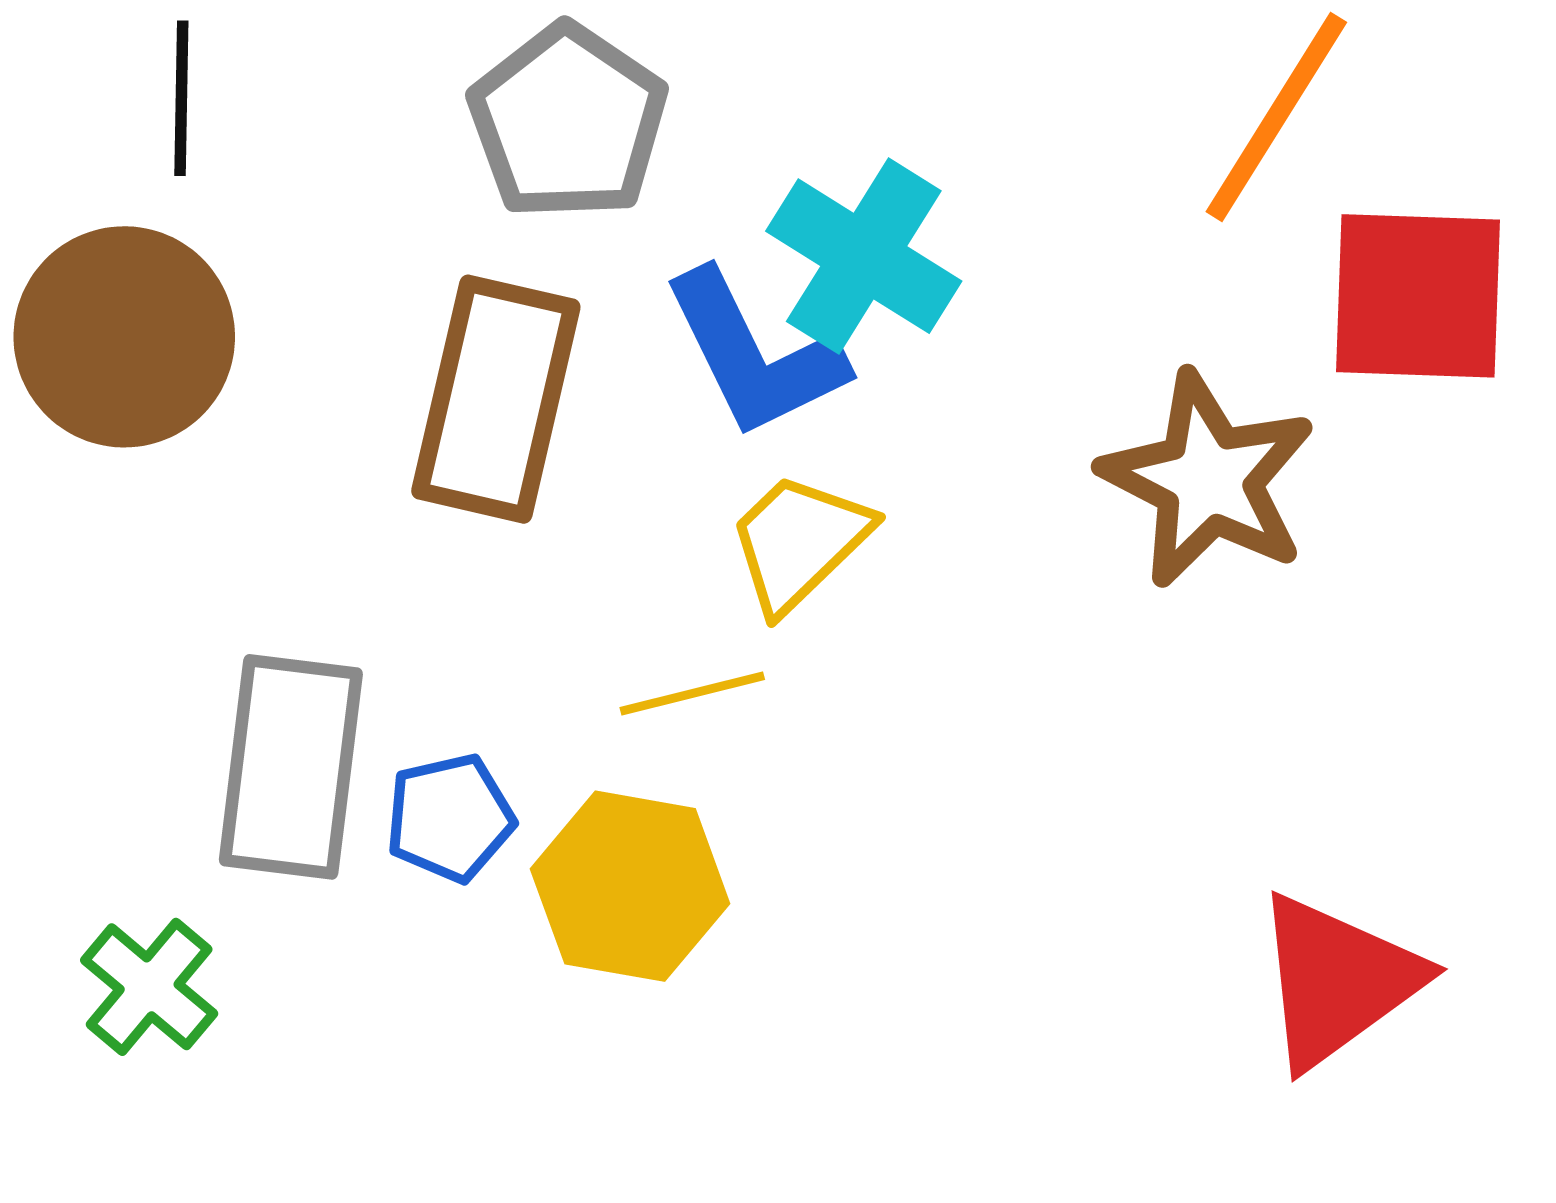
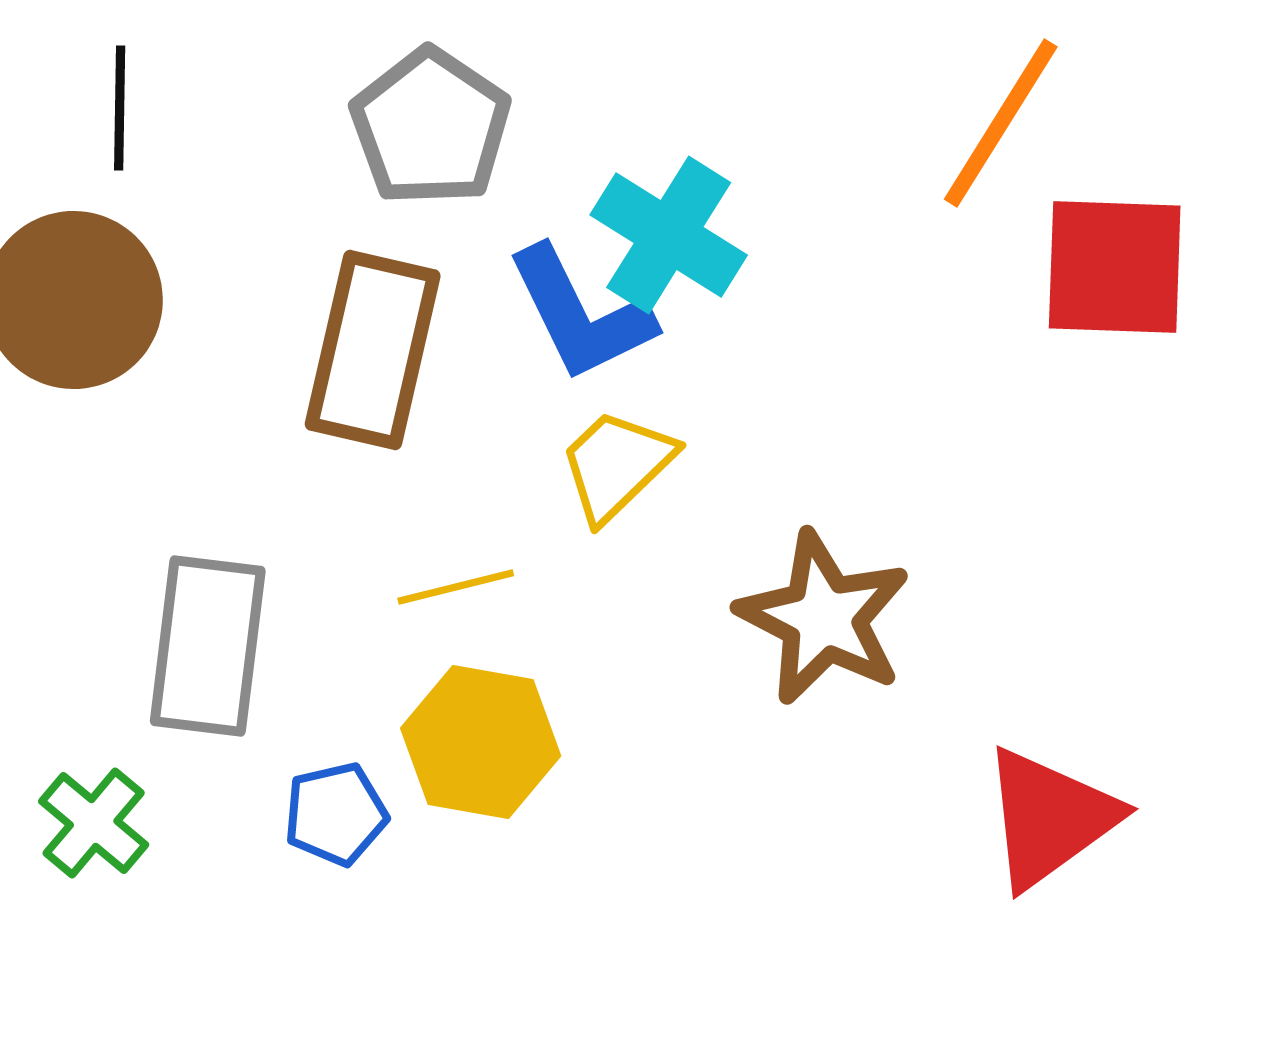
brown star: (1208, 480) -> (824, 618), moved
yellow line: (692, 694) -> (456, 587), moved
blue pentagon: (450, 818) -> (336, 814), moved

